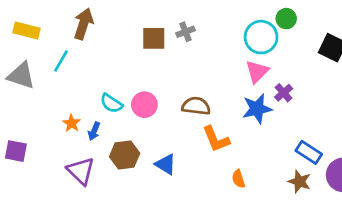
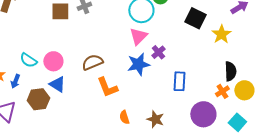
brown semicircle: (196, 106) -> (92, 62), turned -30
blue rectangle: (309, 152) -> (179, 81), moved, turned 60
blue triangle: (166, 164) -> (57, 84), moved
brown star: (299, 182) -> (155, 119), moved

